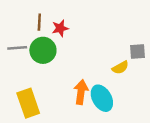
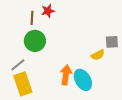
red star: (60, 28) -> (48, 11), moved
gray line: (17, 48) -> (18, 65), moved, turned -35

